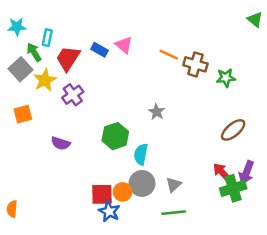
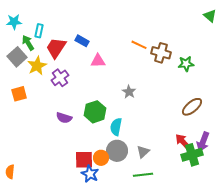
pink triangle: (124, 45) -> (98, 61), moved, turned -42
purple semicircle: (61, 143) -> (64, 118), moved

